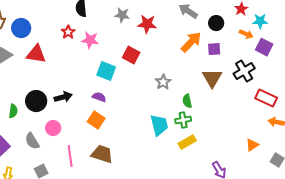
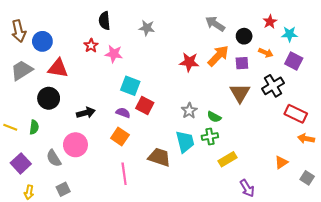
red star: (147, 24) -> (189, 62), moved
orange arrow: (246, 34) -> (266, 53), moved
red square: (131, 55) -> (145, 105), moved
gray star: (163, 82) -> (189, 111), moved
black circle: (36, 101) -> (49, 98), moved
green semicircle: (187, 101) -> (214, 117), turned -48
pink circle: (53, 128) -> (75, 145), size x1.5
yellow rectangle: (187, 142) -> (227, 159), moved
brown trapezoid: (102, 154) -> (159, 157), moved
pink line: (70, 156) -> (124, 174), moved

